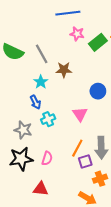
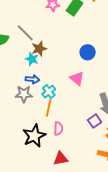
brown star: (64, 70) -> (39, 49), moved
blue arrow: (35, 102) -> (32, 79), turned -40
gray star: (23, 130) -> (24, 94), moved
orange line: (77, 148) -> (49, 108), moved

